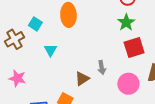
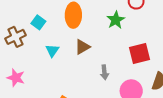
green star: (126, 22) -> (116, 20), moved
brown triangle: (82, 79) -> (82, 47), moved

